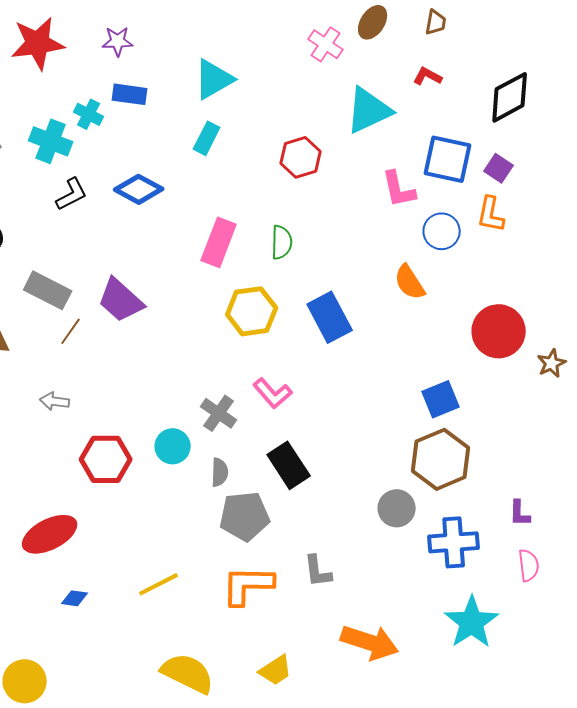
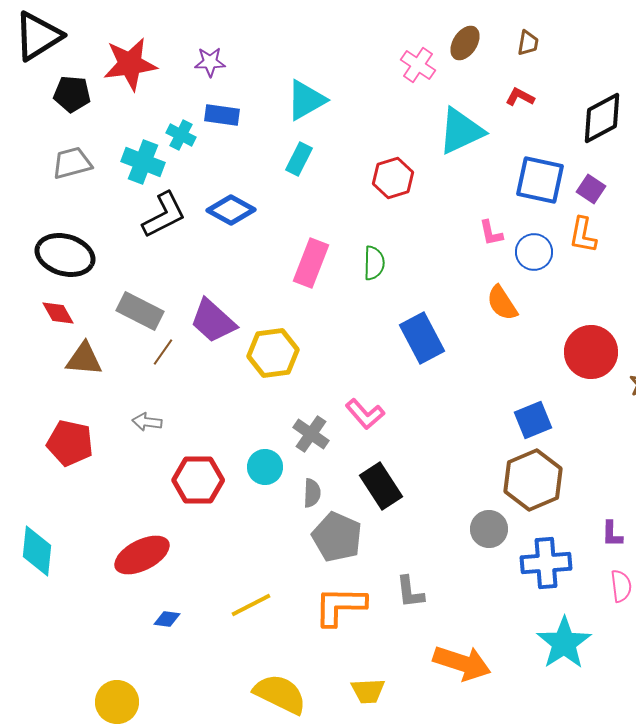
pink L-shape: (399, 189) -> (491, 233), moved, size x0.7
black L-shape: (72, 194) -> (164, 215), size x1.4
yellow hexagon: (252, 311) -> (273, 353), moved
gray pentagon: (245, 516) -> (337, 537), turned 30
yellow trapezoid: (276, 670) -> (368, 691), turned 30

